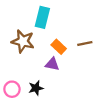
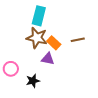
brown star: (23, 41) -> (37, 38), moved
pink circle: (12, 89) -> (11, 69), moved

